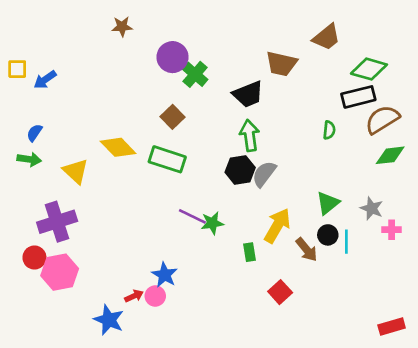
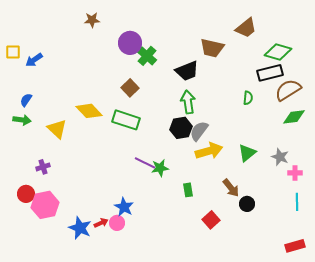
purple cross: (57, 222) -> (43, 167), size x0.5
yellow arrow: (277, 226) -> (209, 151), moved, turned 44
black circle: (328, 235) -> (247, 204), moved
cyan line: (346, 242) -> (297, 202), moved
blue star: (109, 320) -> (80, 228), moved

